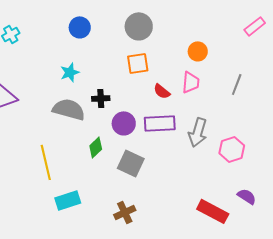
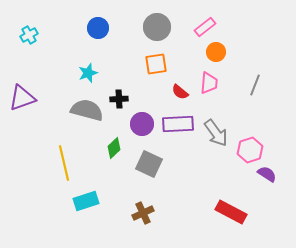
pink rectangle: (255, 26) -> (205, 27), moved
gray arrow: (198, 132) -> (216, 133), turned -52
purple semicircle: (247, 196) -> (267, 174), moved

